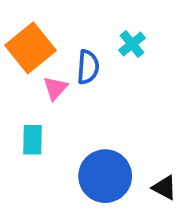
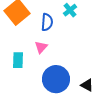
pink triangle: (55, 88) -> (41, 47), moved

